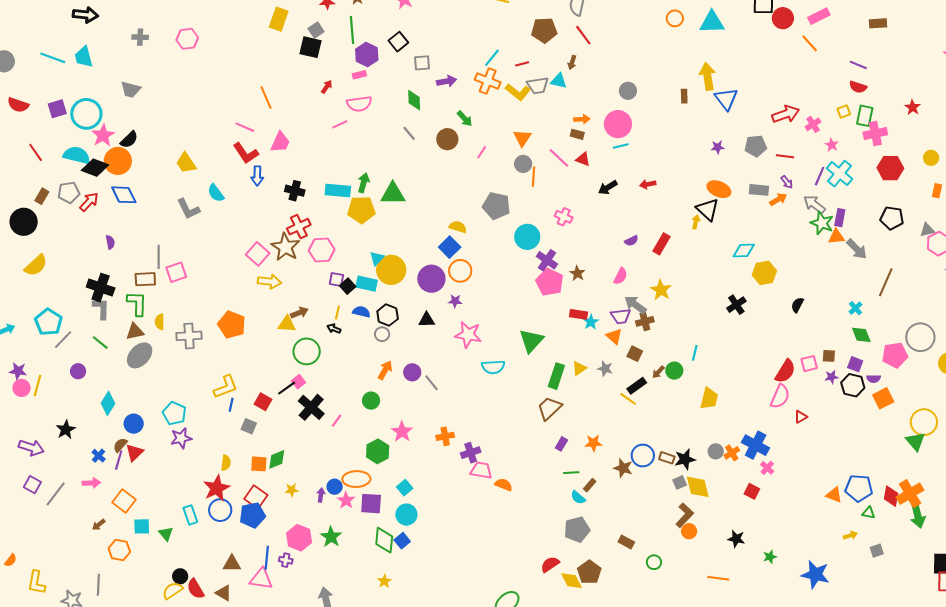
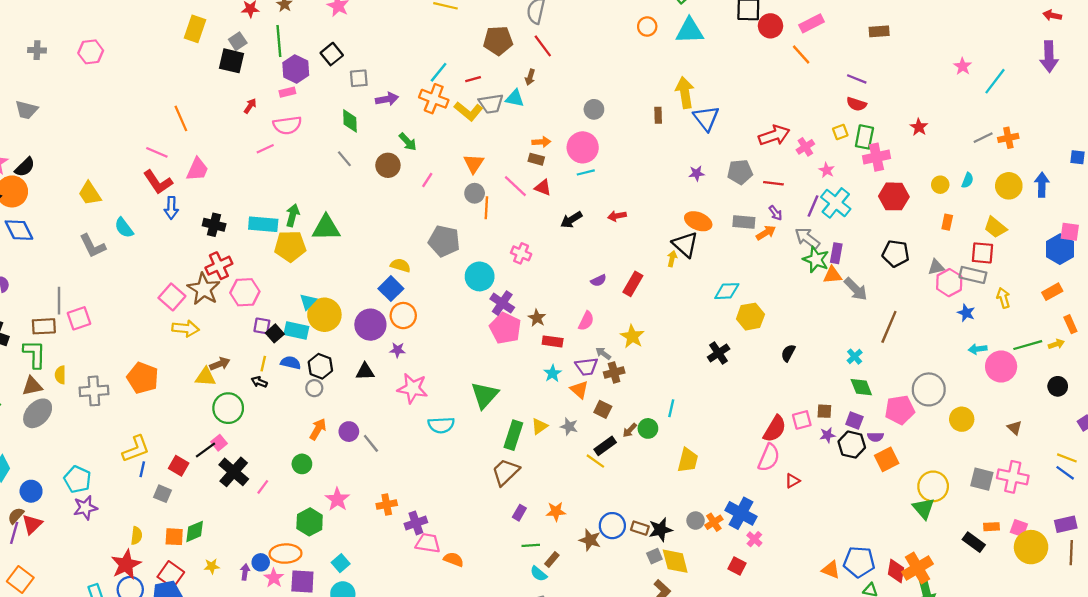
gray arrow: (635, 305) -> (603, 353), size x0.6
red rectangle: (579, 314) -> (553, 341), moved

